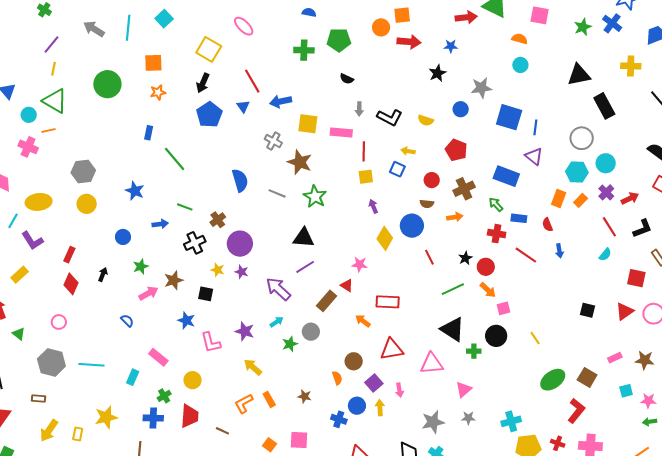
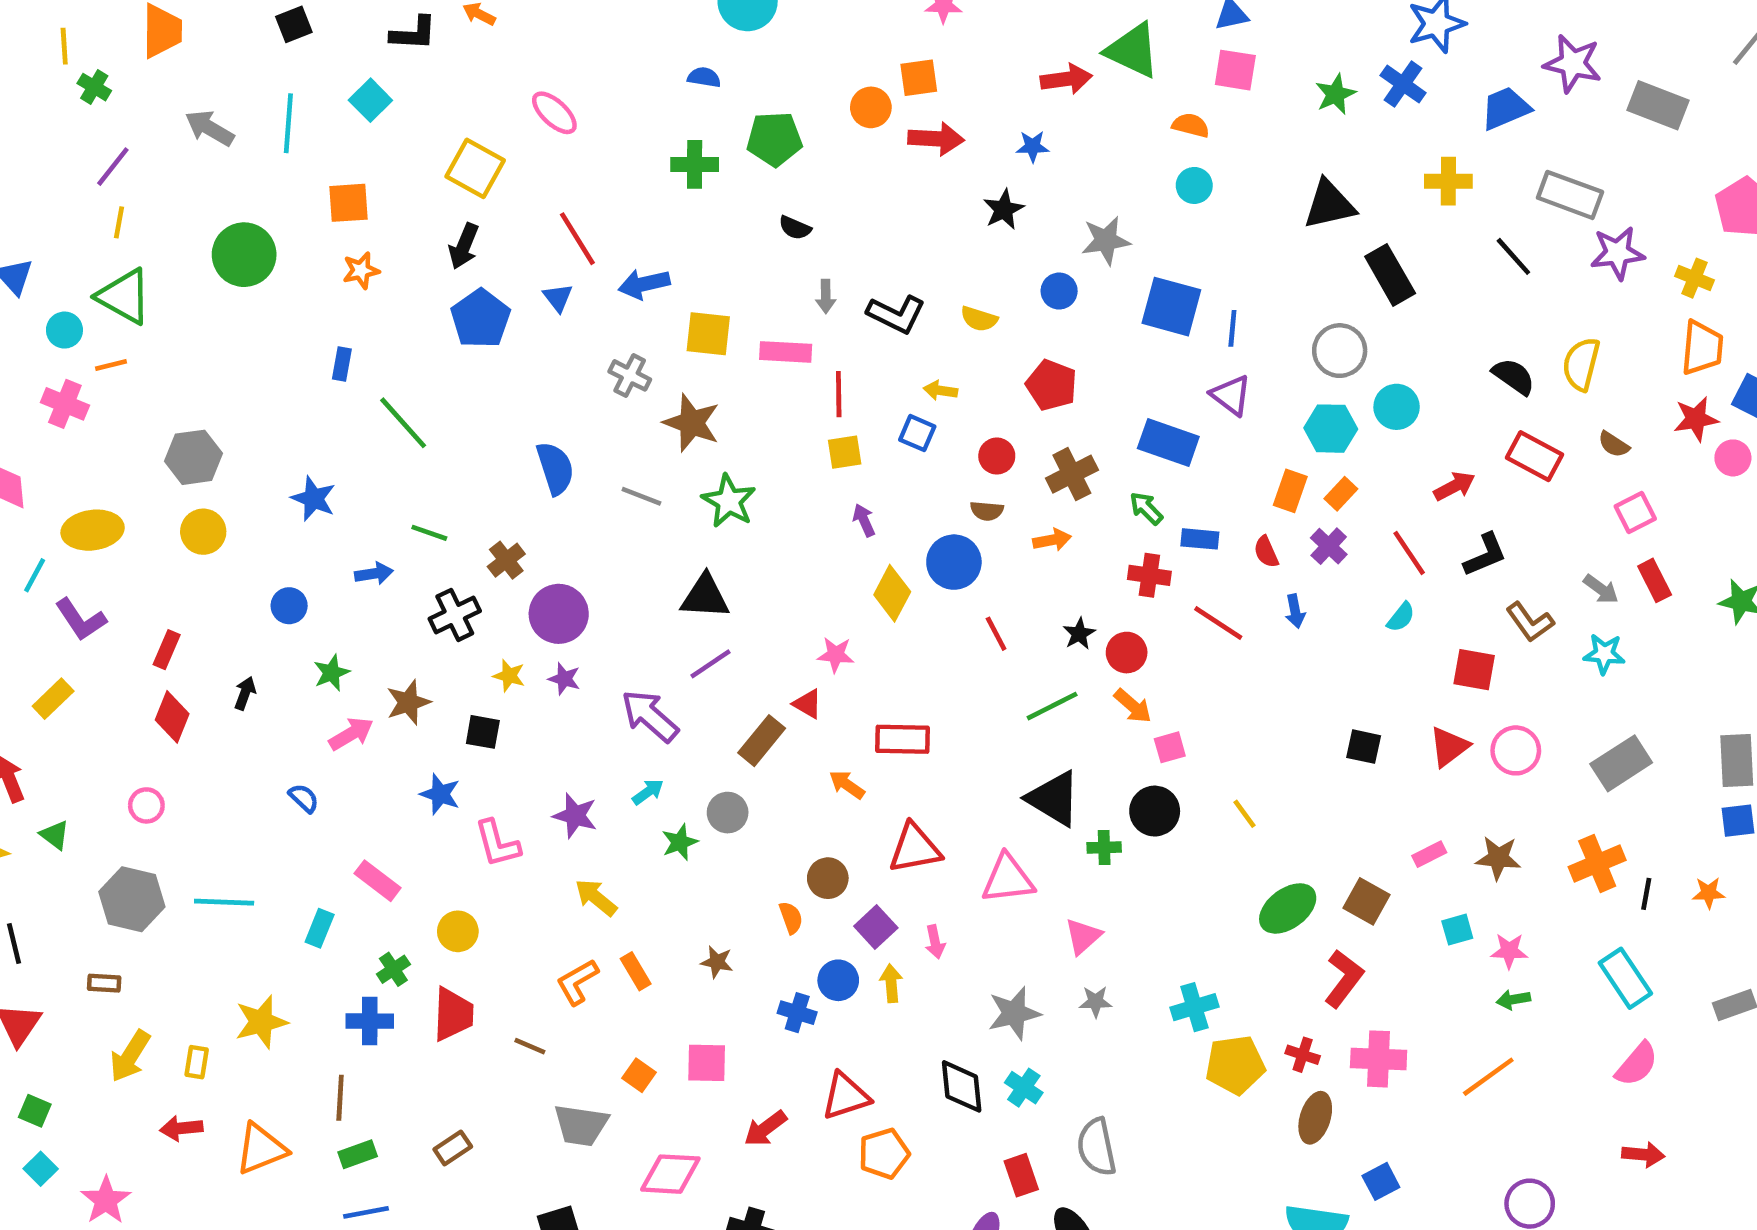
purple cross: (606, 192) -> (1329, 546), moved

